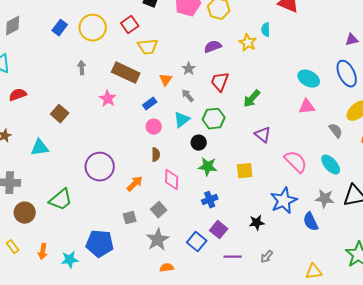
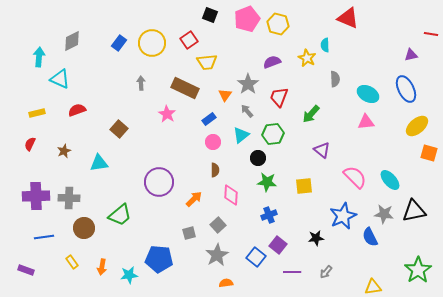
gray star: (189, 69) -> (248, 84), size x1.5
gray semicircle: (336, 131) -> (335, 79), moved, turned 35

